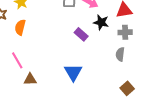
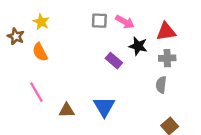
orange semicircle: (20, 27) -> (40, 52), turned -42
brown triangle: (30, 79) -> (67, 110), moved

